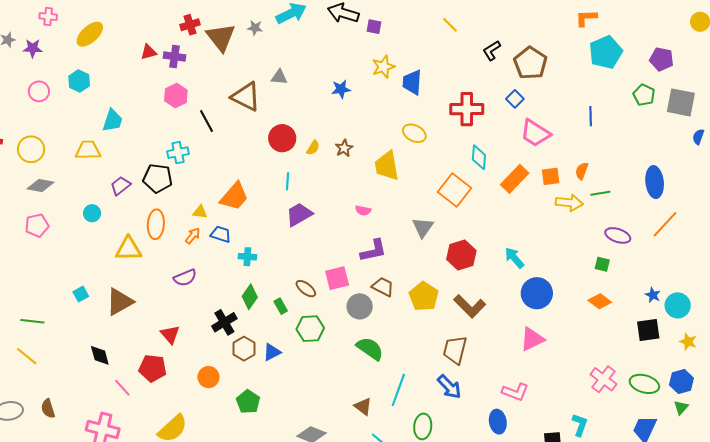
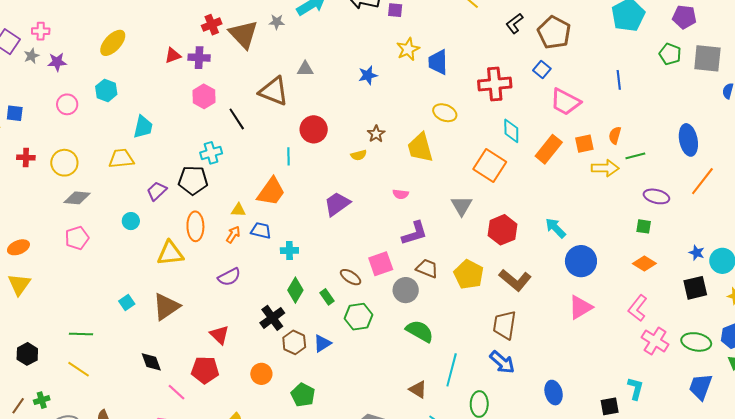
pink cross: (48, 17) -> (41, 31), moved
yellow semicircle: (313, 148) -> (359, 155), moved, turned 49
cyan line: (288, 181) -> (289, 156), moved
pink L-shape: (515, 392) -> (638, 308), moved, turned 112

